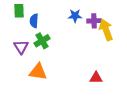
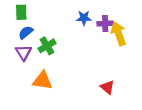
blue semicircle: (34, 21) -> (26, 32), moved, turned 48
red triangle: (96, 78) -> (107, 87), turned 40

